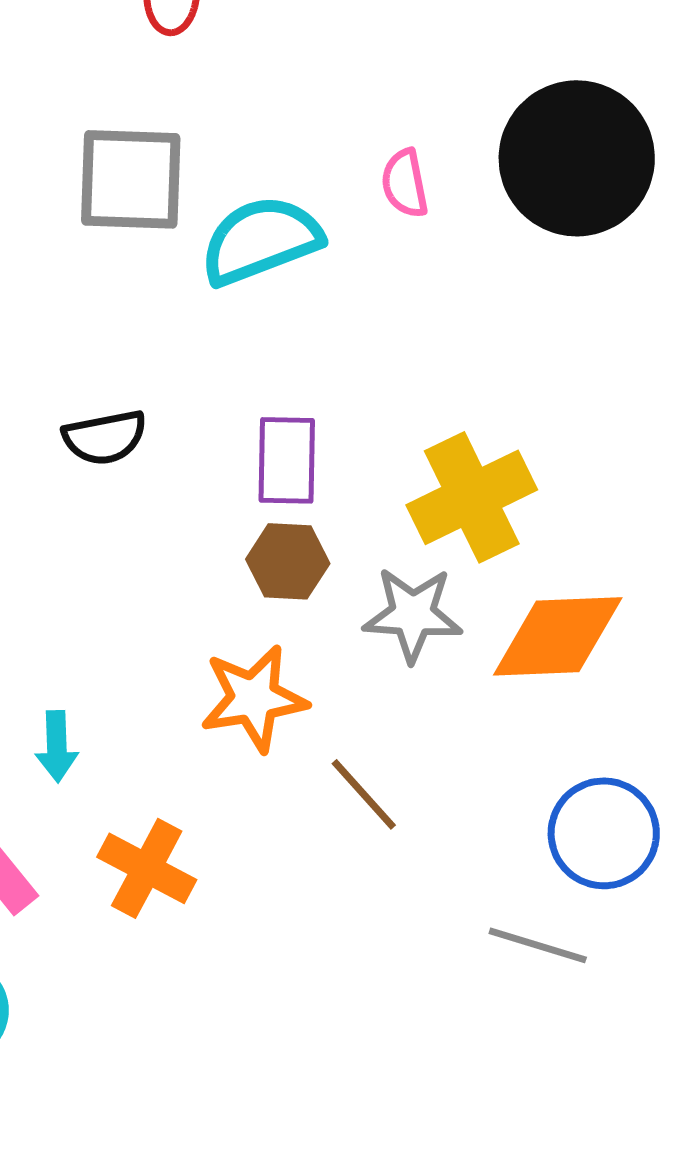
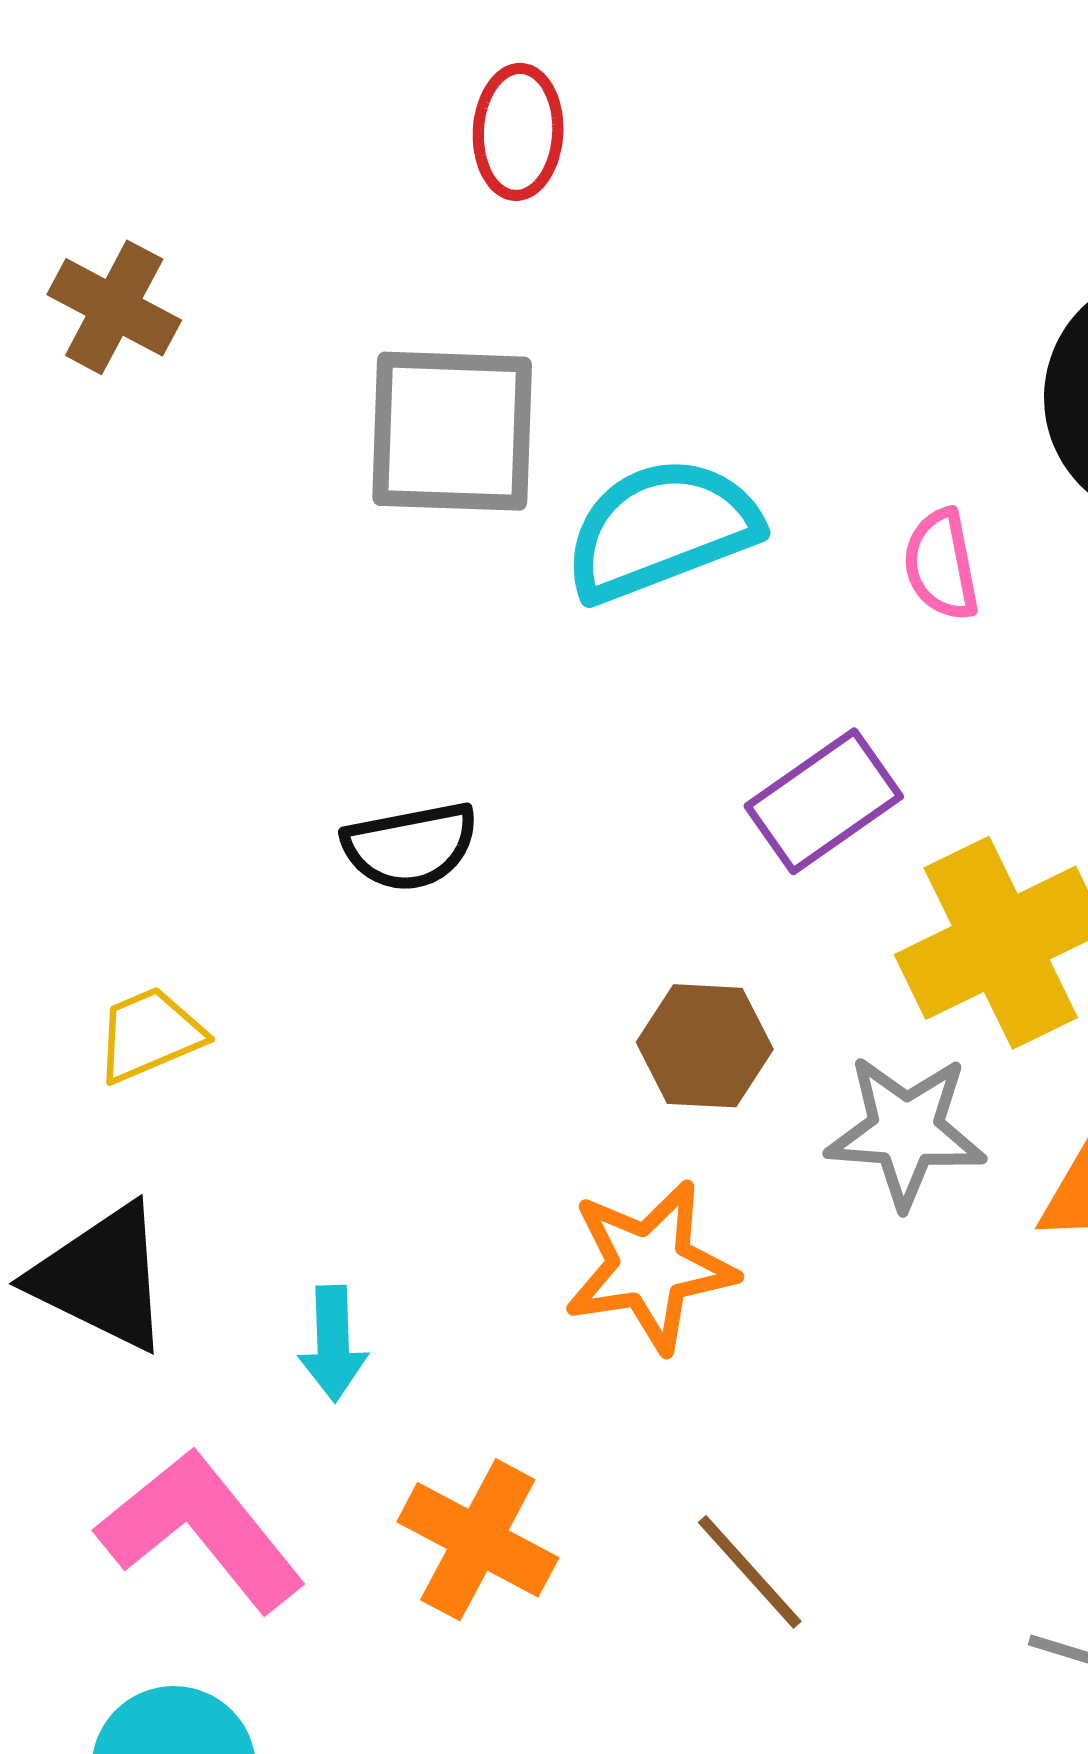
pink semicircle: (405, 183) -> (941, 565), moved
purple rectangle: (287, 460) -> (824, 801), moved, turned 54
brown line: (364, 794) -> (750, 1572), moved

